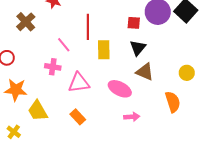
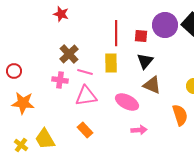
brown cross: (26, 22) -> (69, 54), moved
red line: (88, 27) -> (116, 33), moved
pink line: (64, 45) -> (85, 72), moved, turned -35
yellow trapezoid: (38, 111) -> (45, 139), moved

